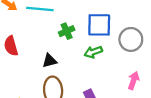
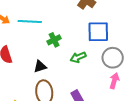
blue square: (99, 25) -> (98, 32), moved
gray circle: (131, 39) -> (113, 58), moved

